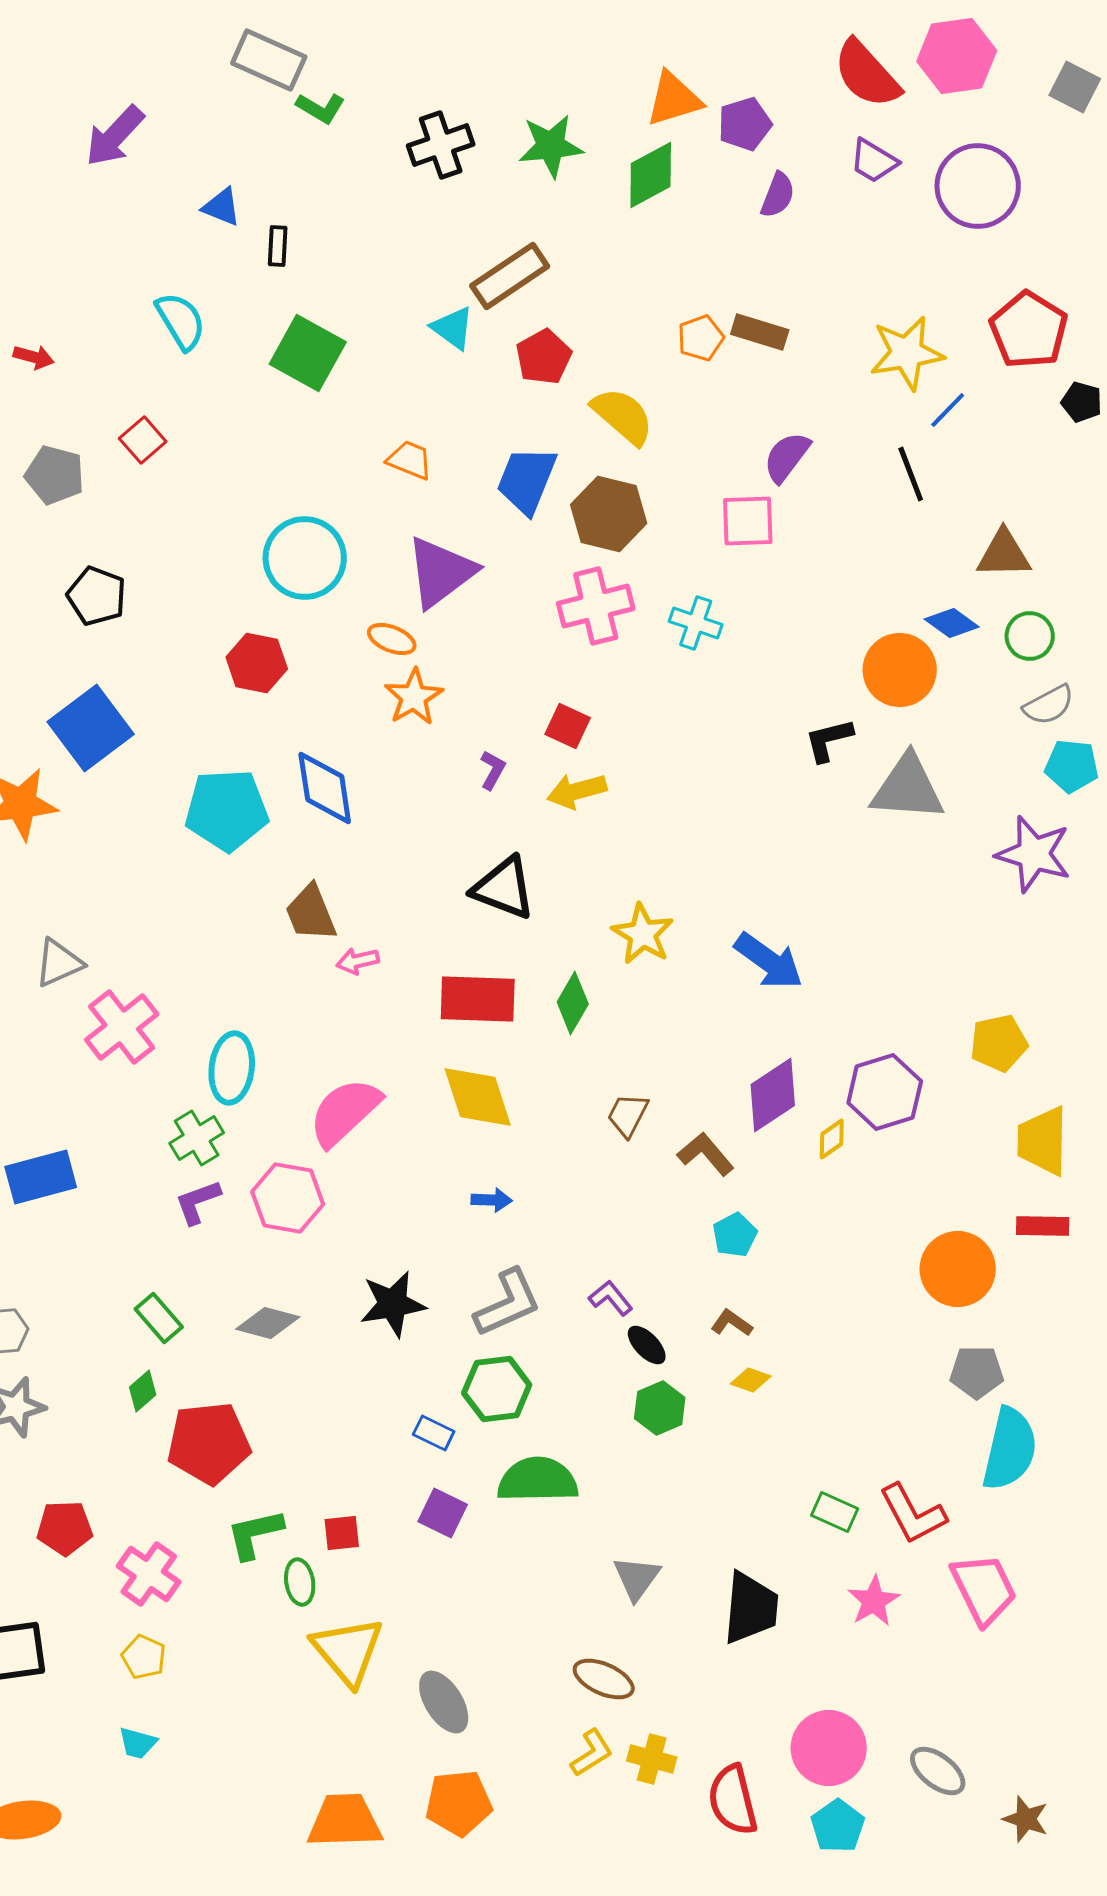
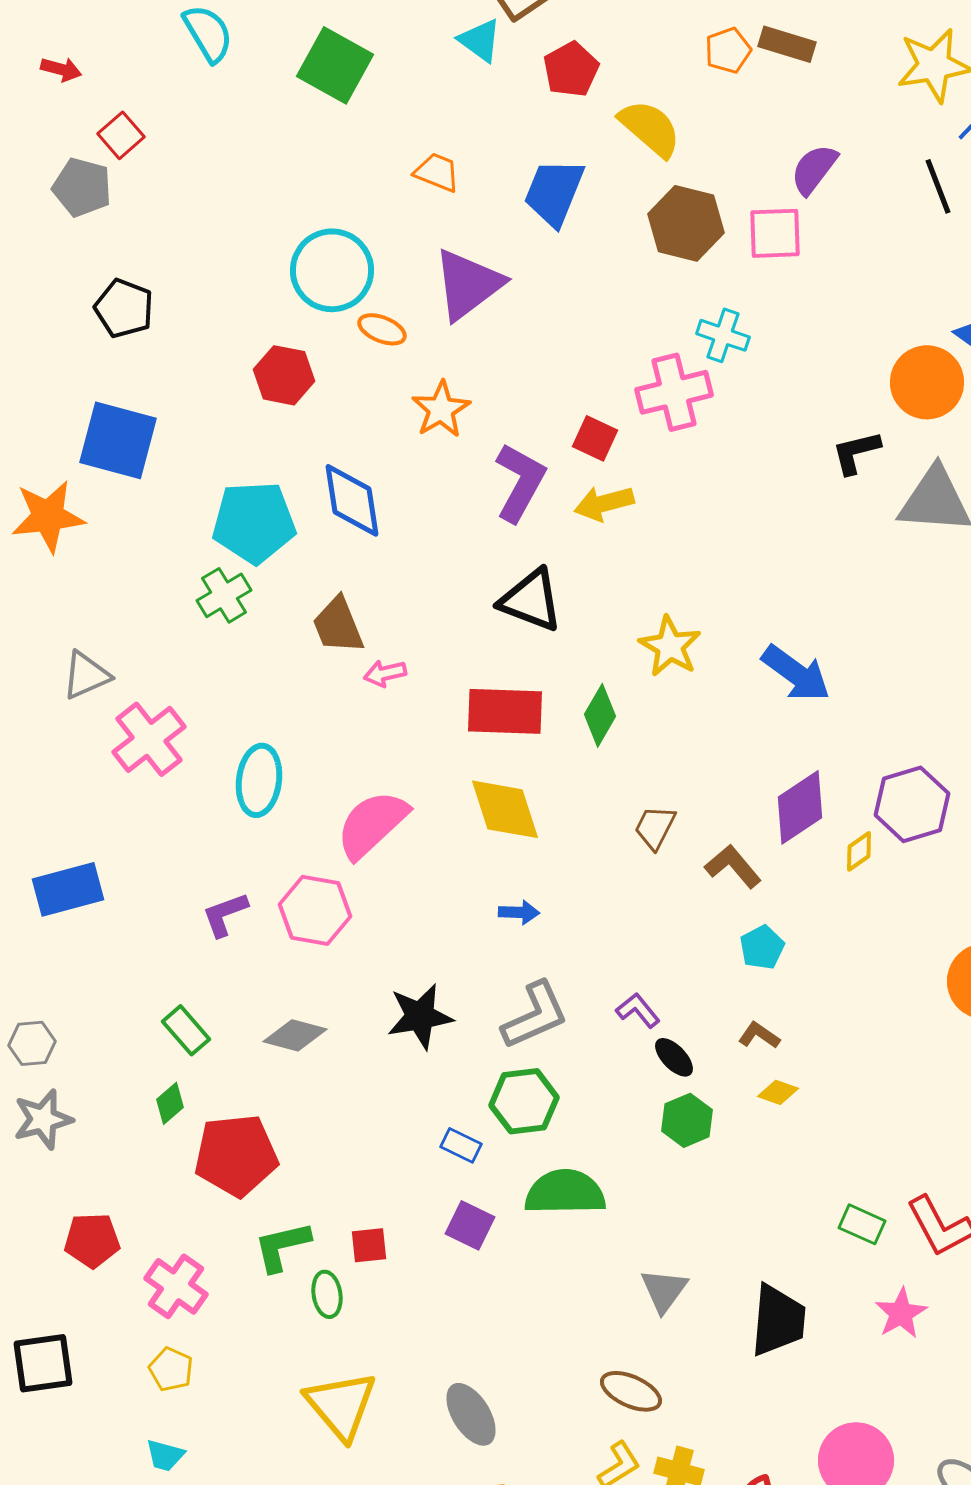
red square: (143, 440) -> (121, 135), moved
brown hexagon: (609, 514) -> (686, 223), moved
pink cross: (596, 606) -> (674, 392), moved
orange ellipse: (392, 639) -> (382, 329), moved
blue square: (91, 728) -> (118, 440), turned -38
purple L-shape: (493, 770) -> (520, 482), size x2.0
green cross: (197, 1138) -> (224, 595), moved
yellow triangle: (348, 1651) -> (341, 1405), moved

